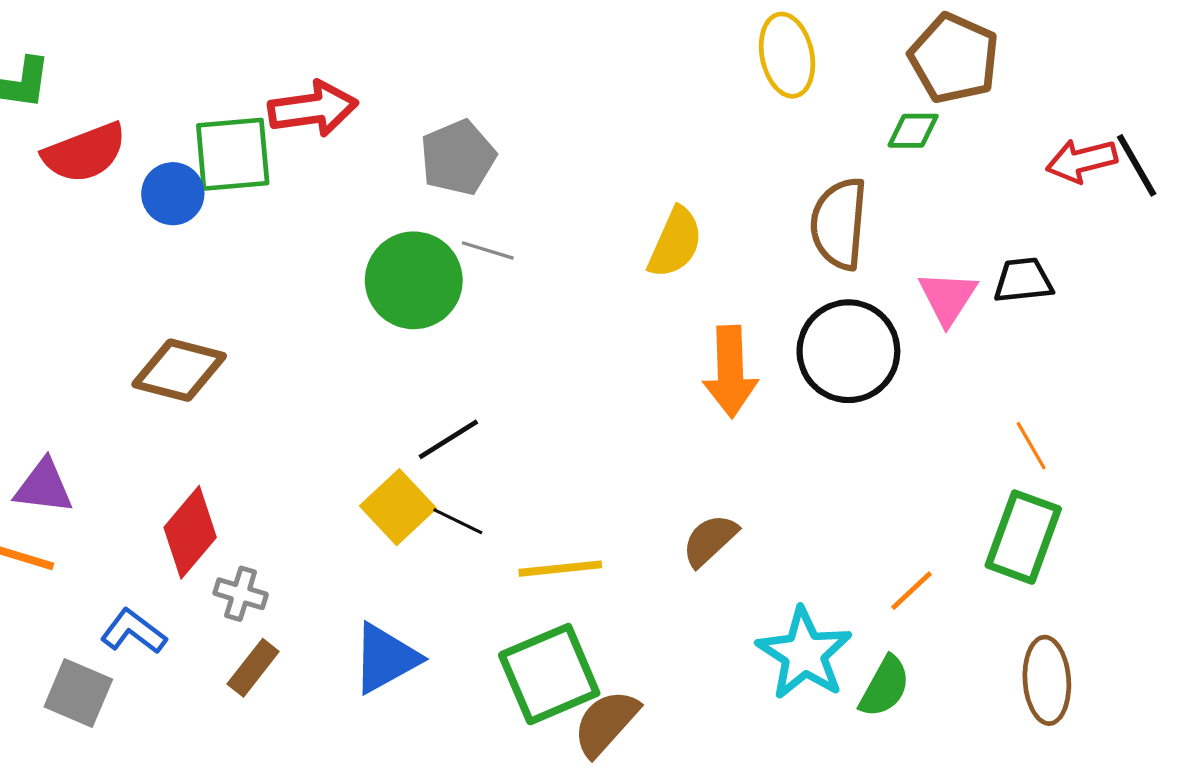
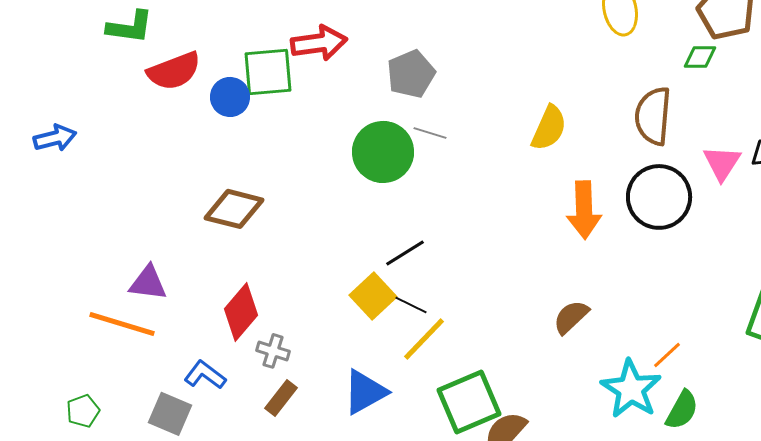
yellow line: (560, 569) -> (424, 339), moved, turned -40
orange line: (911, 591) -> (667, 355), moved

